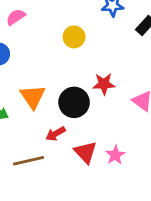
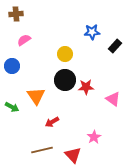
black circle: (74, 102) -> (65, 80), moved
red triangle: (85, 152) -> (73, 155), moved
brown line: (28, 161) -> (42, 150), moved

